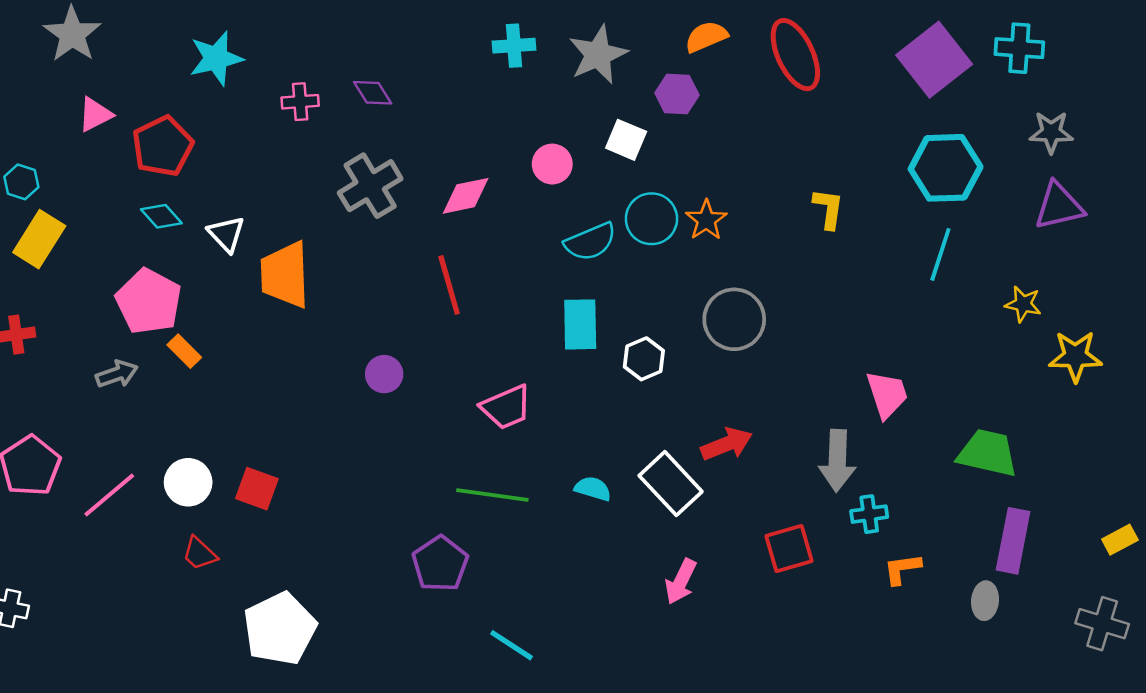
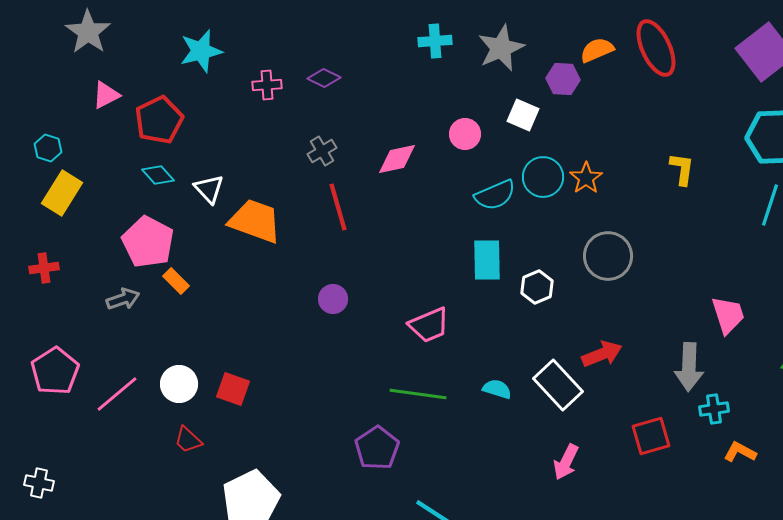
orange semicircle: (706, 37) -> (597, 50), moved
purple diamond: (373, 93) -> (324, 78), turned -32
gray cross: (370, 186) -> (322, 151), size x0.6
orange trapezoid: (285, 275) -> (255, 221), turned 112
red line: (449, 285) -> (338, 207), moved
orange L-shape: (902, 569) -> (740, 452), turned 36

